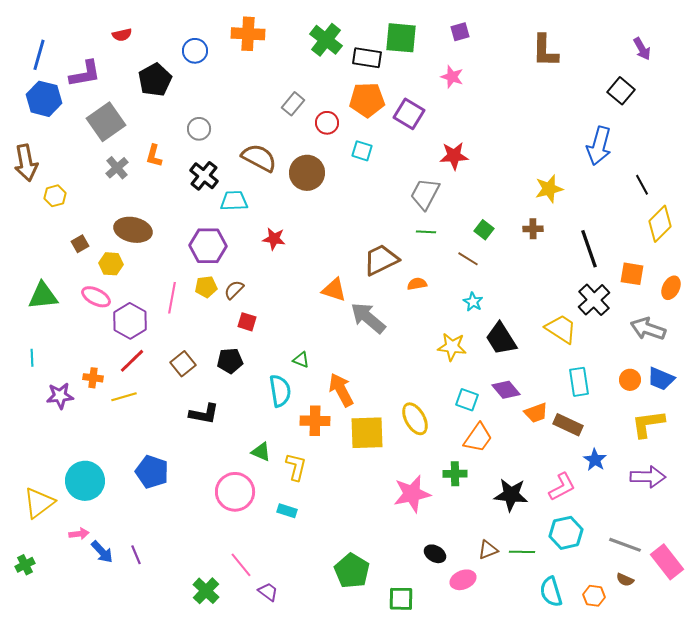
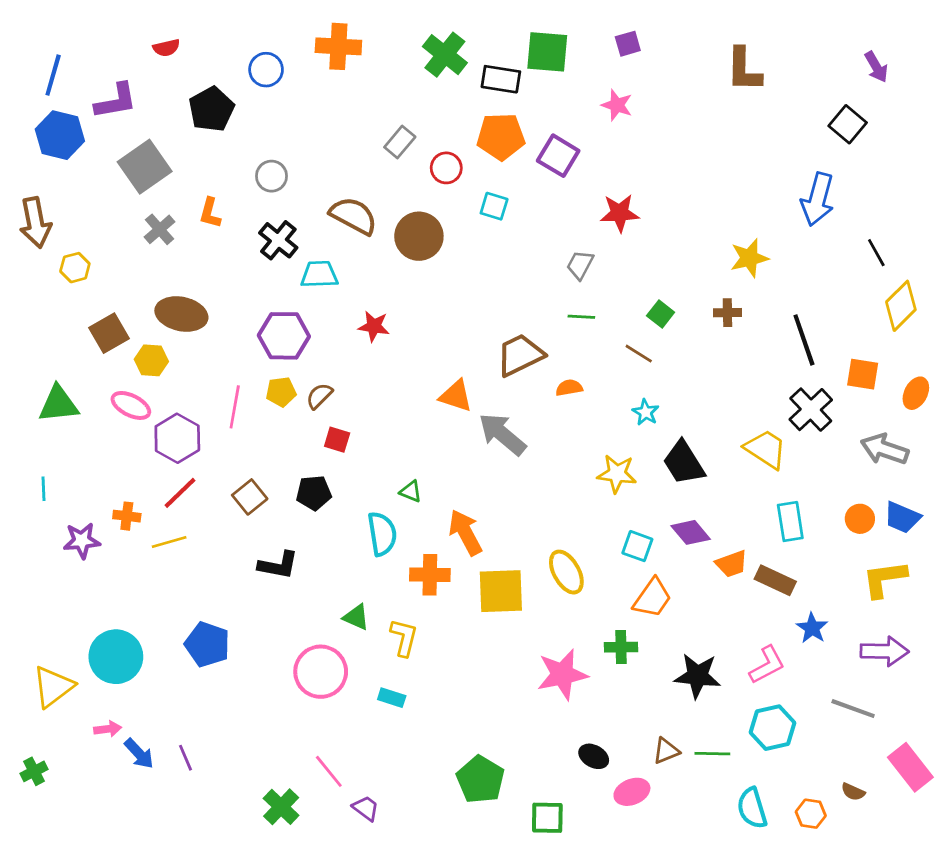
gray trapezoid: (425, 194) -> (580, 265), size x0.7
brown square: (80, 244) -> (109, 333), size x1.6
gray line: (625, 545) -> (853, 709), moved

